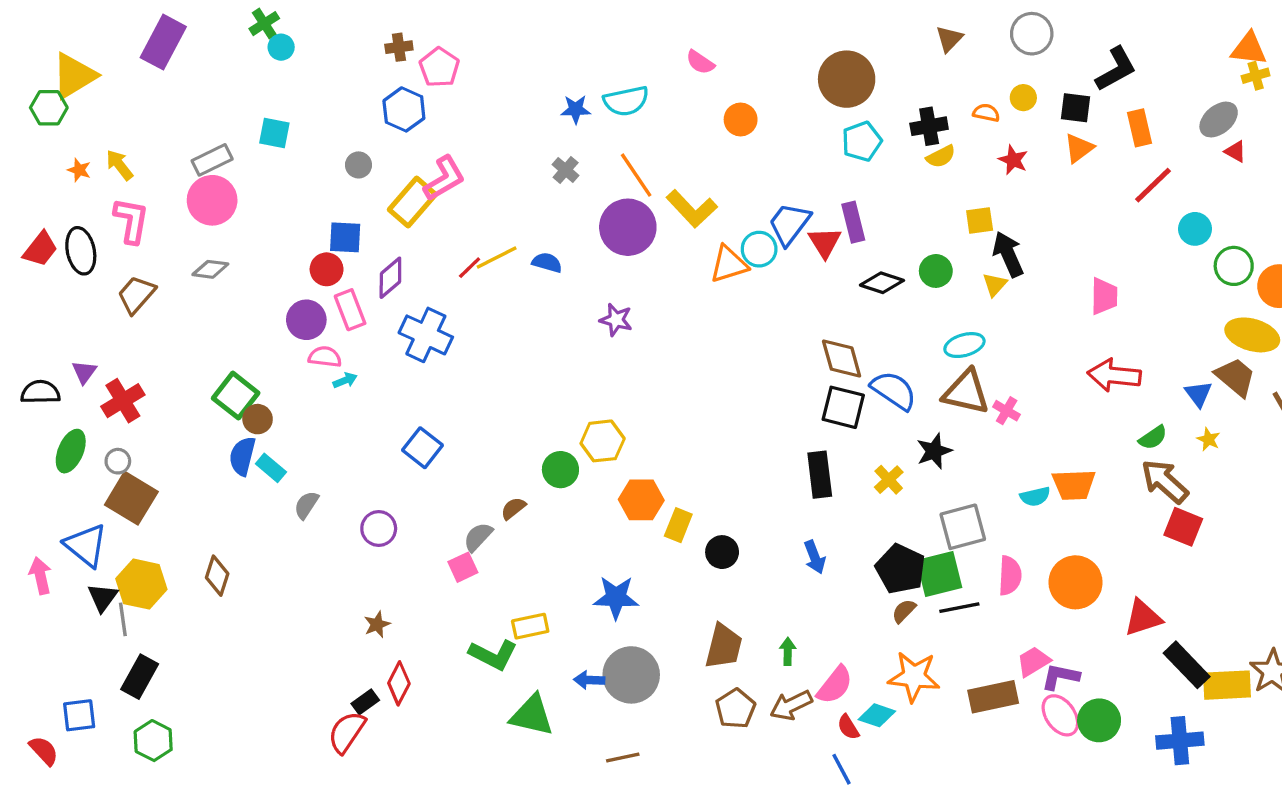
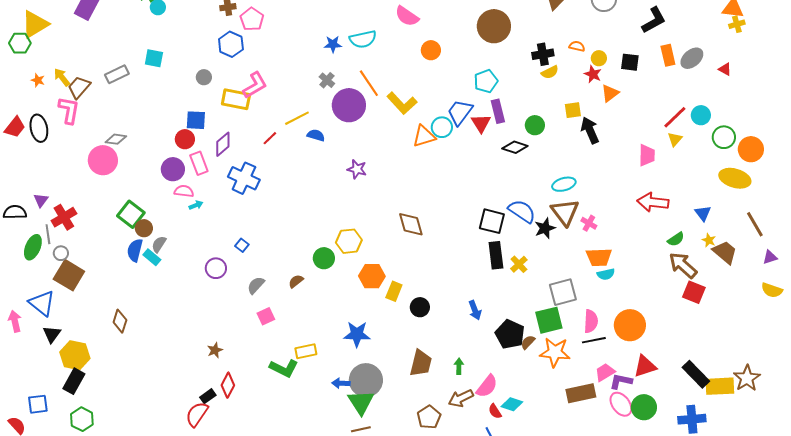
pink semicircle: (700, 62) -> (407, 16), size x1.4
yellow circle: (1023, 98) -> (599, 58), moved
black square: (1076, 108) -> (630, 62), moved
gray ellipse: (1219, 120) -> (692, 58), moved
cyan pentagon: (862, 141) -> (486, 81), moved
orange triangle: (1079, 148) -> (610, 93), moved
red line: (1153, 185) -> (675, 117), moved
pink circle: (212, 200) -> (103, 160), moved
yellow rectangle: (412, 202) -> (236, 99), turned 60
purple circle: (628, 227) -> (349, 105), moved
yellow line: (497, 258) -> (297, 118), moved
green circle: (936, 271) -> (535, 125), moved
yellow triangle: (995, 284) -> (675, 139), moved
brown trapezoid: (136, 295) -> (79, 87), moved
brown diamond: (842, 359) -> (411, 224), moved
brown trapezoid: (1235, 377) -> (725, 252), moved
brown triangle: (966, 392) -> (565, 212), turned 40
blue square: (422, 448) -> (242, 245), size x0.6
black star: (934, 451) -> (545, 228), moved
black rectangle: (820, 475) -> (496, 255), moved
orange trapezoid: (1074, 485) -> (599, 257), moved
gray semicircle: (306, 505) -> (159, 244), moved
purple circle: (379, 528) -> (216, 268), moved
gray semicircle: (478, 537) -> (256, 285), moved
black pentagon: (900, 569) -> (510, 334), moved
yellow hexagon: (141, 584) -> (75, 355), moved
black line: (959, 608) -> (594, 340), moved
red triangle: (1143, 618) -> (645, 366), moved
gray line: (123, 619) -> (48, 234), moved
orange star: (914, 677) -> (555, 352), moved
brown pentagon: (736, 709) -> (429, 417), moved
green triangle: (532, 715) -> (361, 402), moved, turned 44

